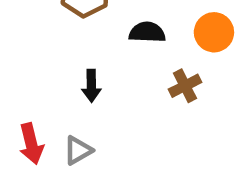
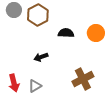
black arrow: (91, 86) -> (41, 57), turned 72
brown cross: (185, 86) -> (83, 79), moved, size x1.5

